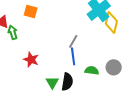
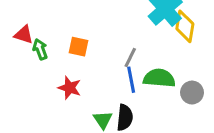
orange square: (31, 11) -> (79, 47), moved
green semicircle: (92, 70) -> (159, 78), moved, size x1.5

